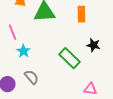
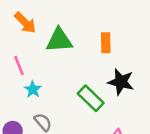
black star: (93, 45) -> (121, 82), size x1.5

